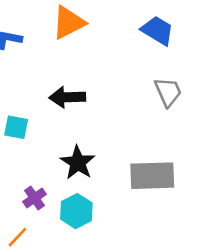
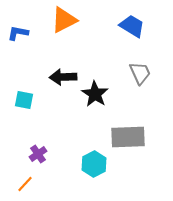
black star: (78, 163) -> (95, 94), moved
cyan hexagon: (76, 211) -> (94, 164), moved

